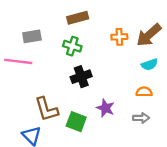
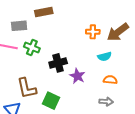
brown rectangle: (78, 18) -> (44, 12), moved
green cross: (72, 46) -> (32, 47), moved
cyan semicircle: (149, 65) -> (104, 56), moved
purple star: (105, 108) -> (77, 76), moved

